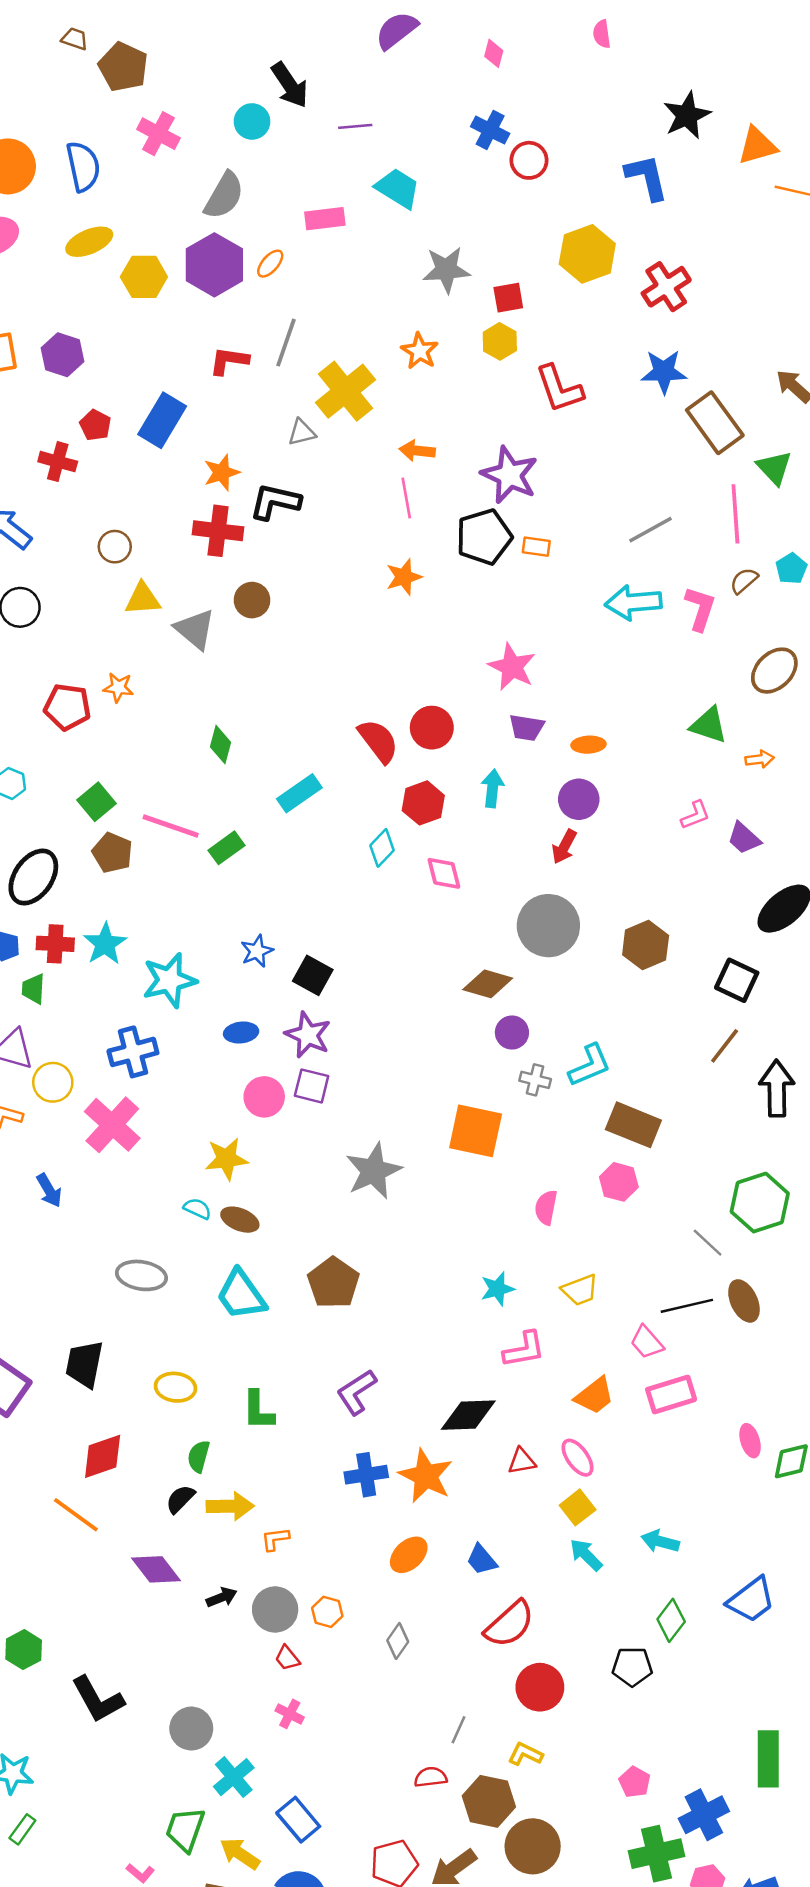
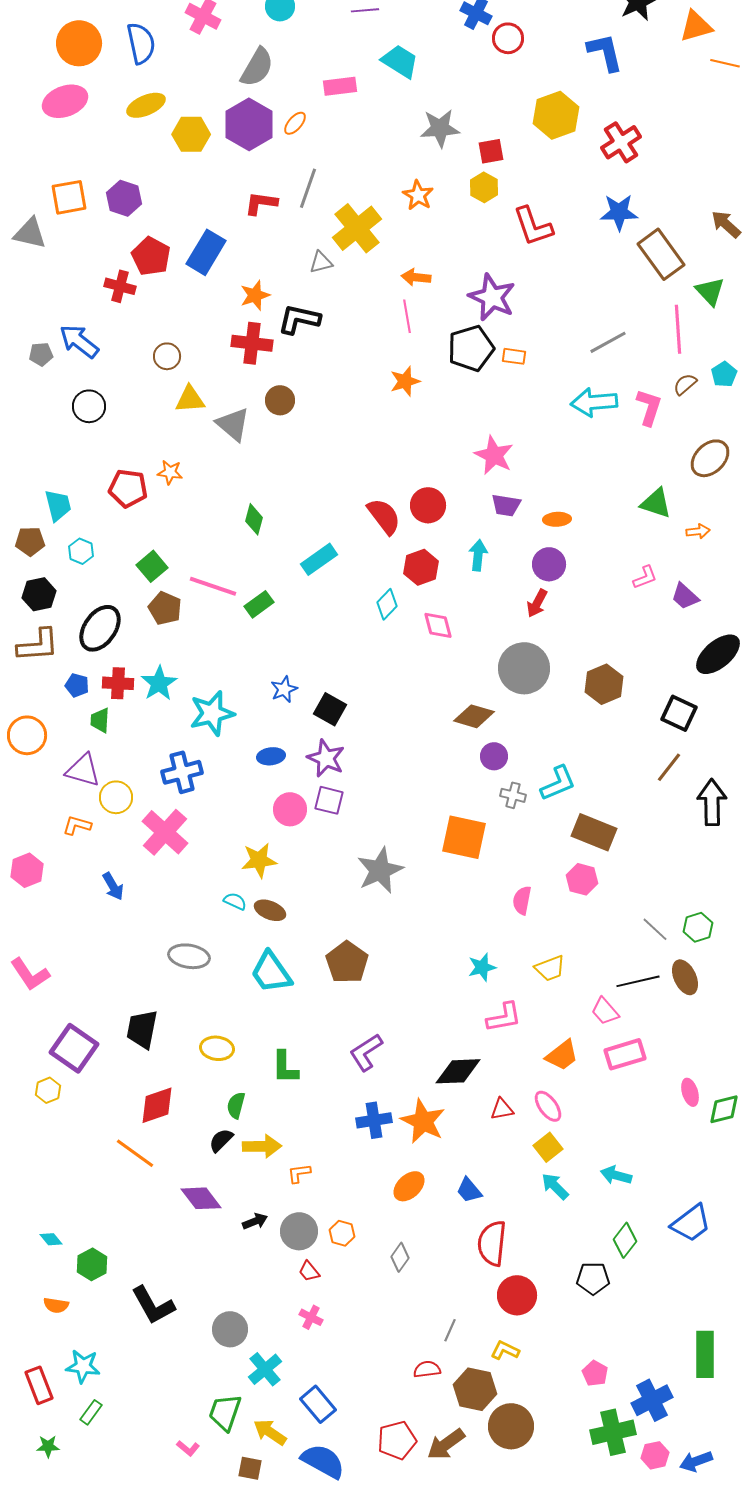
red pentagon: (95, 425) -> (151, 256), size x1.5
green hexagon: (760, 1203) -> (698, 927), moved, size x0.6
red semicircle: (510, 1624) -> (492, 1243), turned 138

